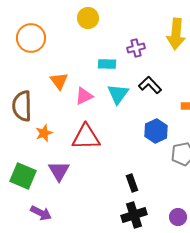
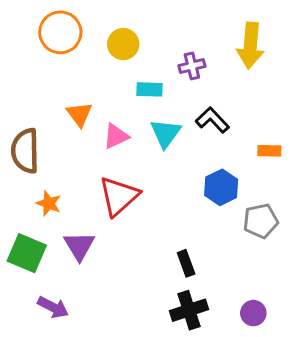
yellow circle: (88, 18) -> (123, 44), moved
orange circle: (31, 38) -> (60, 32), moved
orange star: (44, 133) -> (49, 203), moved, turned -30
red triangle: (86, 137) -> (119, 196), turned -40

